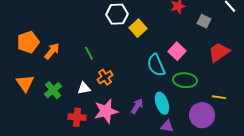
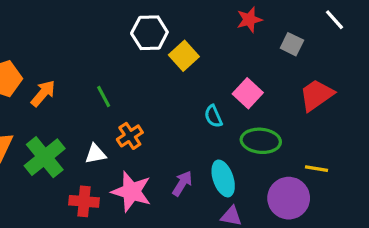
cyan semicircle: (156, 65) -> (213, 116), size x0.6
green cross: (53, 90) -> (45, 157), size x1.4
pink star: (106, 111) -> (131, 192), turned 30

